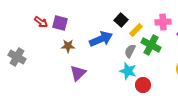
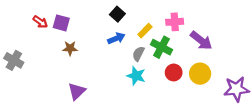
black square: (121, 20) -> (117, 14), moved
blue arrow: (101, 39) -> (116, 38), moved, size x0.7
purple triangle: (78, 73) -> (77, 91), moved
red circle: (143, 85) -> (174, 72), moved

